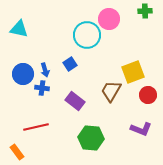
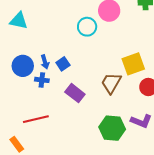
cyan circle: (87, 35) -> (87, 27), size x0.7
blue square: (70, 64) -> (63, 64), moved
green hexagon: (91, 138) -> (112, 128), moved

